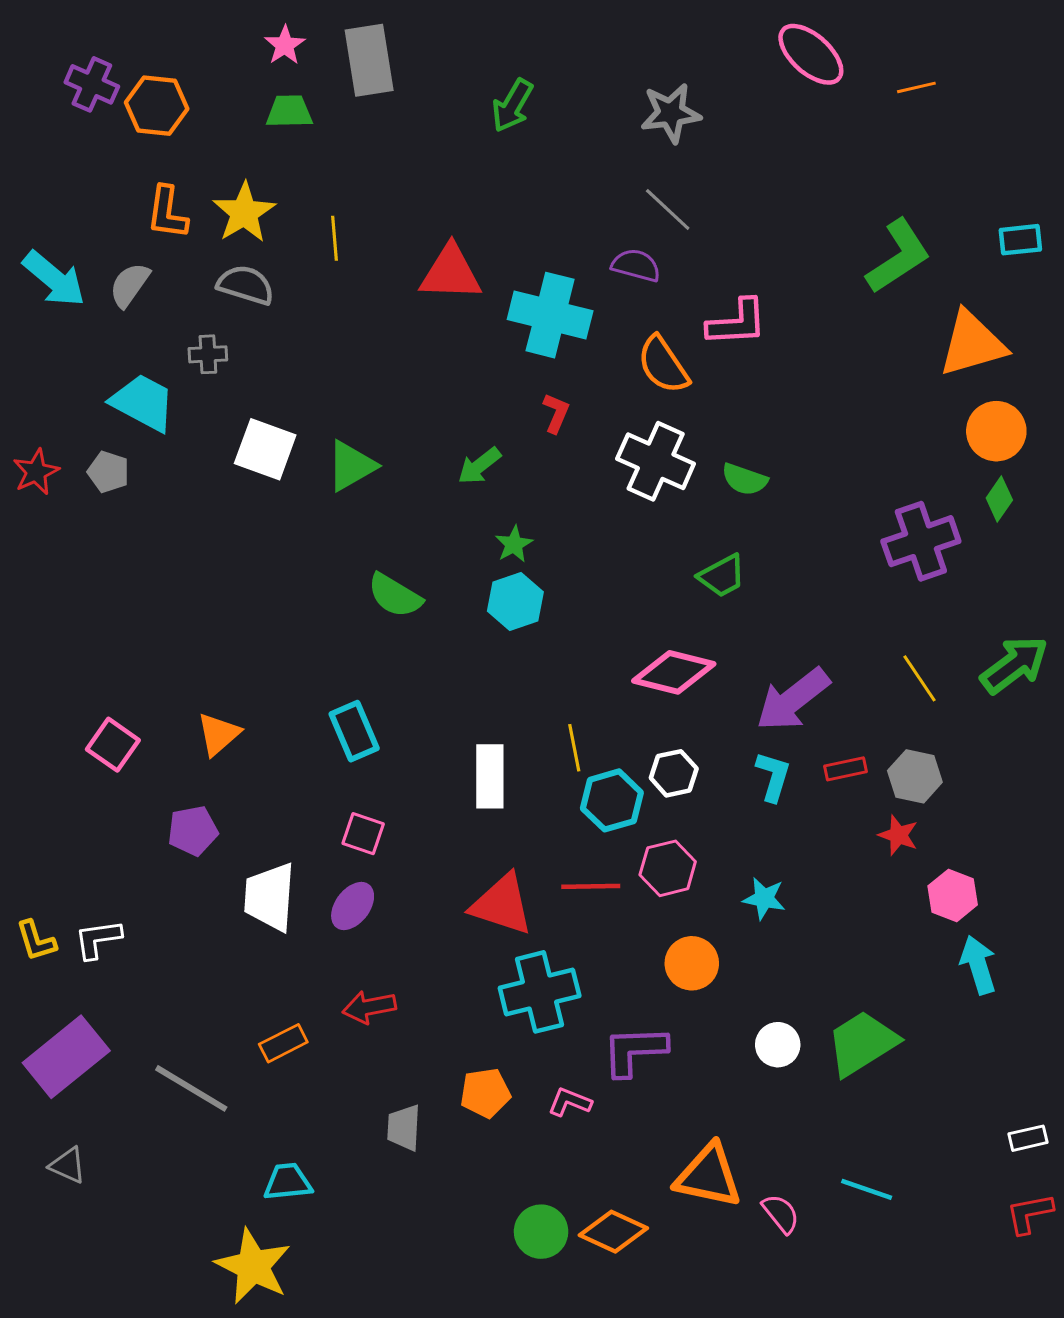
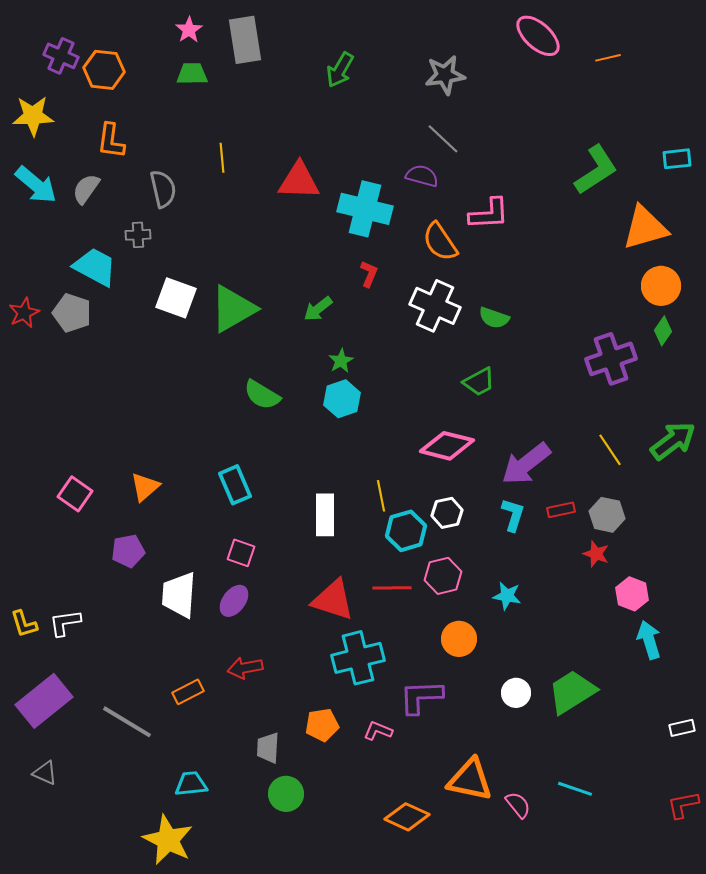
yellow star: (244, 213) -> (33, 116), moved, turned 30
gray semicircle: (246, 285) -> (163, 189), turned 60
green triangle: (351, 466) -> (233, 309), size x1.4
gray pentagon: (108, 472) -> (72, 313), size x1.4
white rectangle: (1028, 1138) -> (682, 728), moved
green circle: (541, 1232) -> (286, 794), moved

